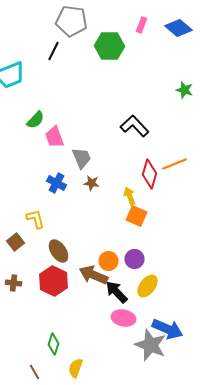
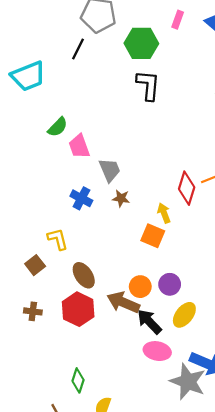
black L-shape: (134, 126) -> (148, 85), moved, turned 48
orange square: (136, 216) -> (153, 236), moved

